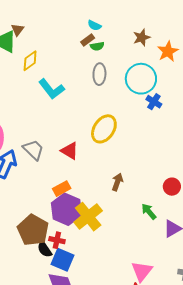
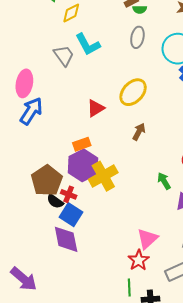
gray trapezoid: (33, 150) -> (64, 55), moved
red triangle: (70, 151) -> (96, 108), turned 48
brown arrow: (117, 182) -> (139, 132), moved
black semicircle: (45, 249) -> (55, 201), turned -30

